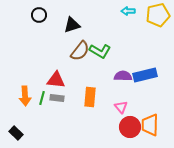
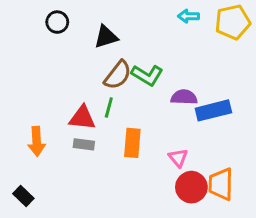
purple semicircle: (123, 76) -> (184, 97), moved
green line: (42, 98) -> (109, 108), moved

